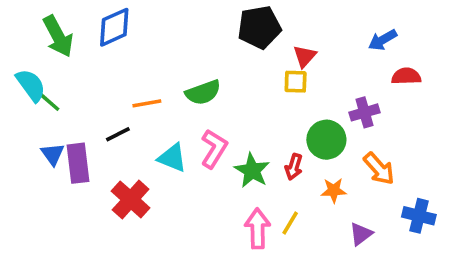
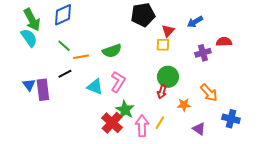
blue arrow: (383, 40) -> (195, 22), moved
cyan semicircle: (31, 85) -> (29, 38), moved
green line: (49, 102) -> (64, 46), moved
purple cross: (364, 112) -> (203, 53), moved
green circle: (326, 140) -> (168, 77), moved
green star: (252, 170) -> (125, 110), moved
red cross: (131, 199) -> (112, 123), moved
purple triangle: (361, 234) -> (199, 129), turned -48

